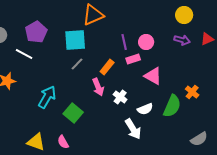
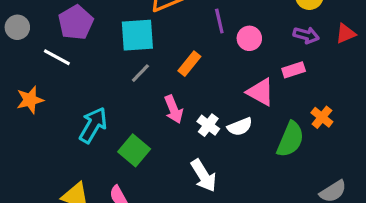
purple line: (124, 42) -> (219, 21), moved
pink rectangle: (133, 59) -> (294, 70), moved
orange rectangle: (107, 67) -> (189, 64), moved
white semicircle: (145, 109) -> (240, 127), moved
white arrow: (133, 129) -> (204, 176), moved

